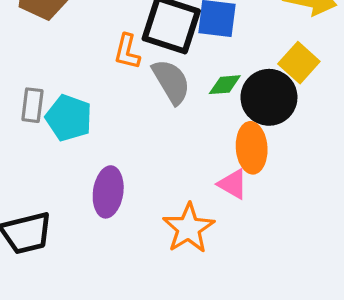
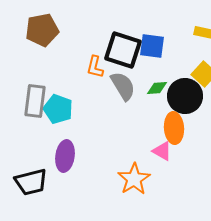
gray rectangle: (32, 105) -> (35, 101), size x1.5
purple ellipse: (108, 192) -> (65, 156), moved

